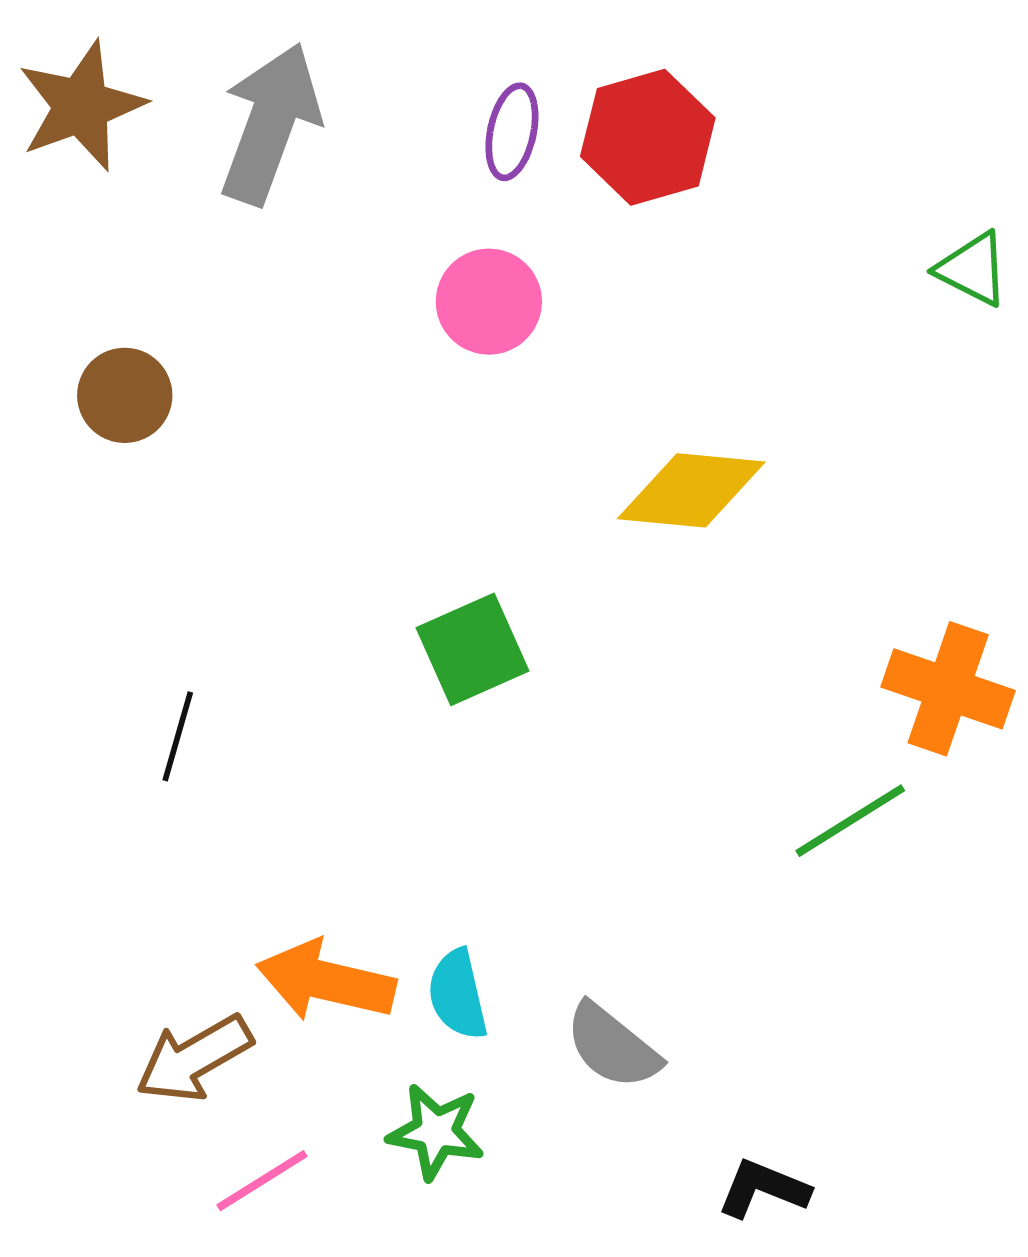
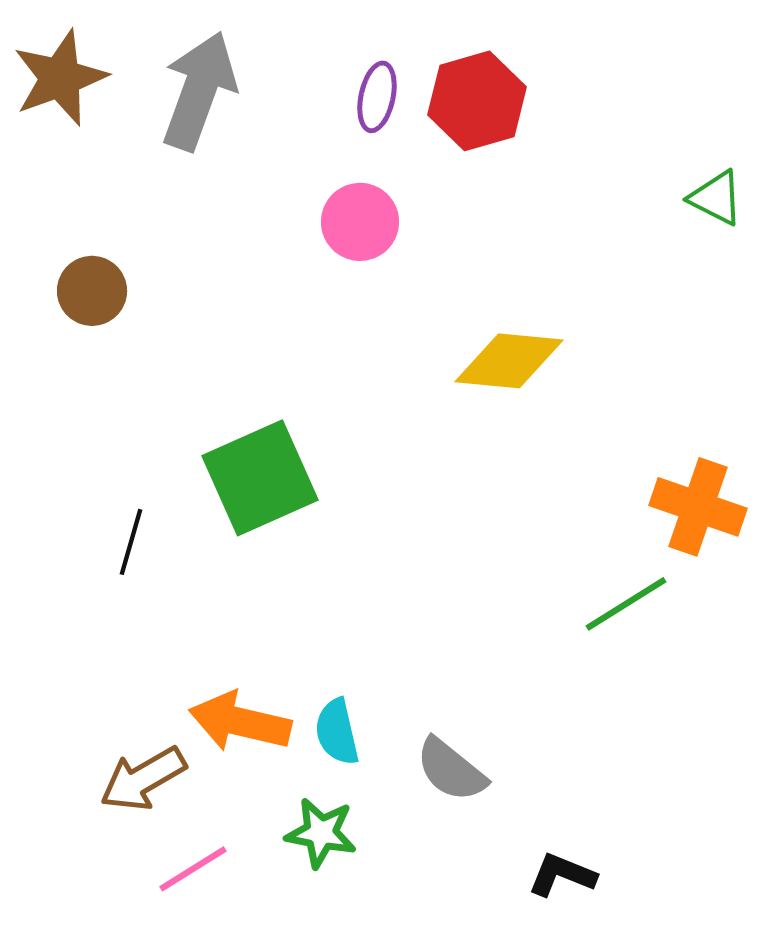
green square: (473, 649) -> (260, 478), moved, size x1.4

